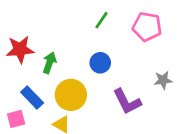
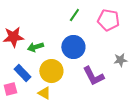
green arrow: (49, 63) -> (35, 47), turned -126
blue circle: (100, 63) -> (73, 47), size x1.5

